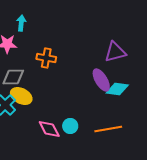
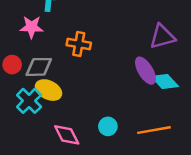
cyan diamond: (117, 89) -> (165, 82), turned 40
pink diamond: (49, 129) -> (67, 135), moved

